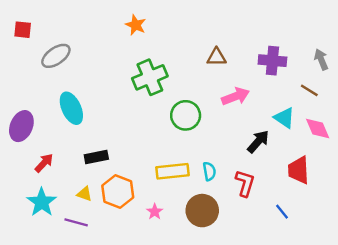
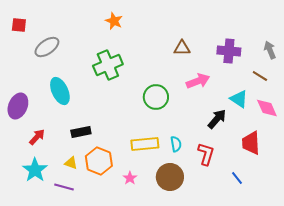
green cross: (150, 77) -> (108, 65), moved

